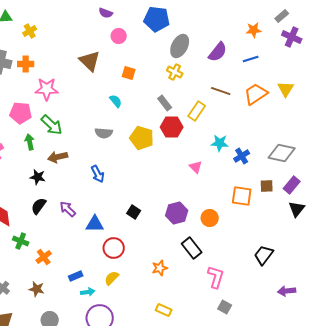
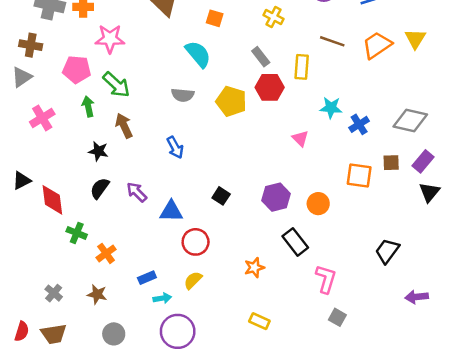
cyan semicircle: (116, 101) -> (198, 54), size x1.6
yellow rectangle: (197, 111) -> (302, 67), turned -30
brown arrow: (58, 157) -> (124, 126), turned 78

